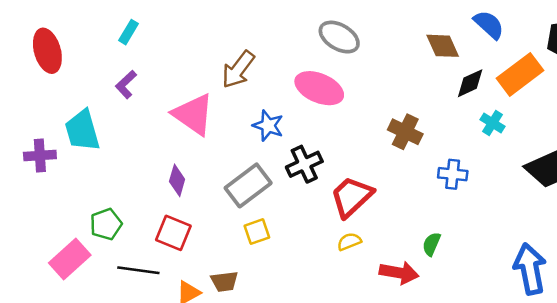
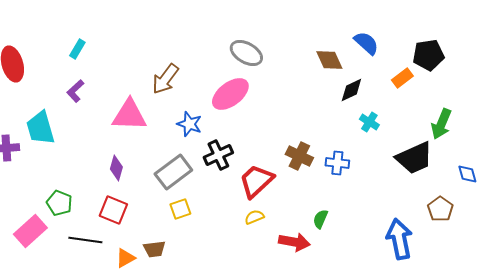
orange rectangle: (520, 74) -> (402, 78), moved, size x0.6
pink ellipse: (319, 88) -> (230, 94), turned -60
pink triangle: (193, 114) -> (129, 115), turned -33
brown cross: (405, 132) -> (299, 156), moved
green pentagon: (106, 224) -> (59, 203), turned -30

